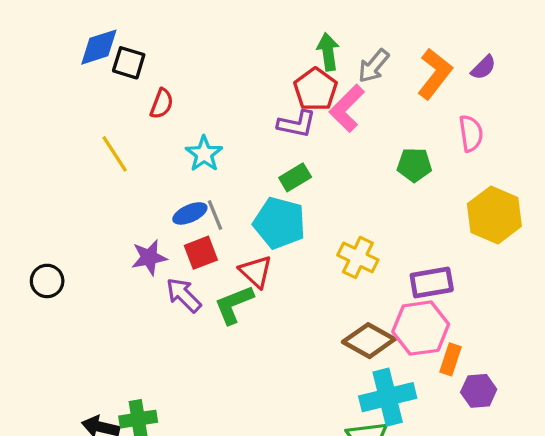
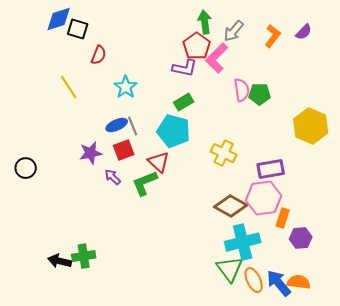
orange L-shape: (435, 74) -> (273, 36), size x0.7
pink semicircle: (471, 133) -> (242, 90), moved
purple arrow: (184, 295) -> (113, 177), size x0.7

